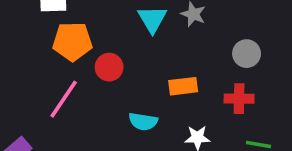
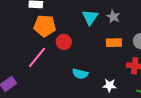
orange rectangle: (183, 86) -> (114, 43), moved

